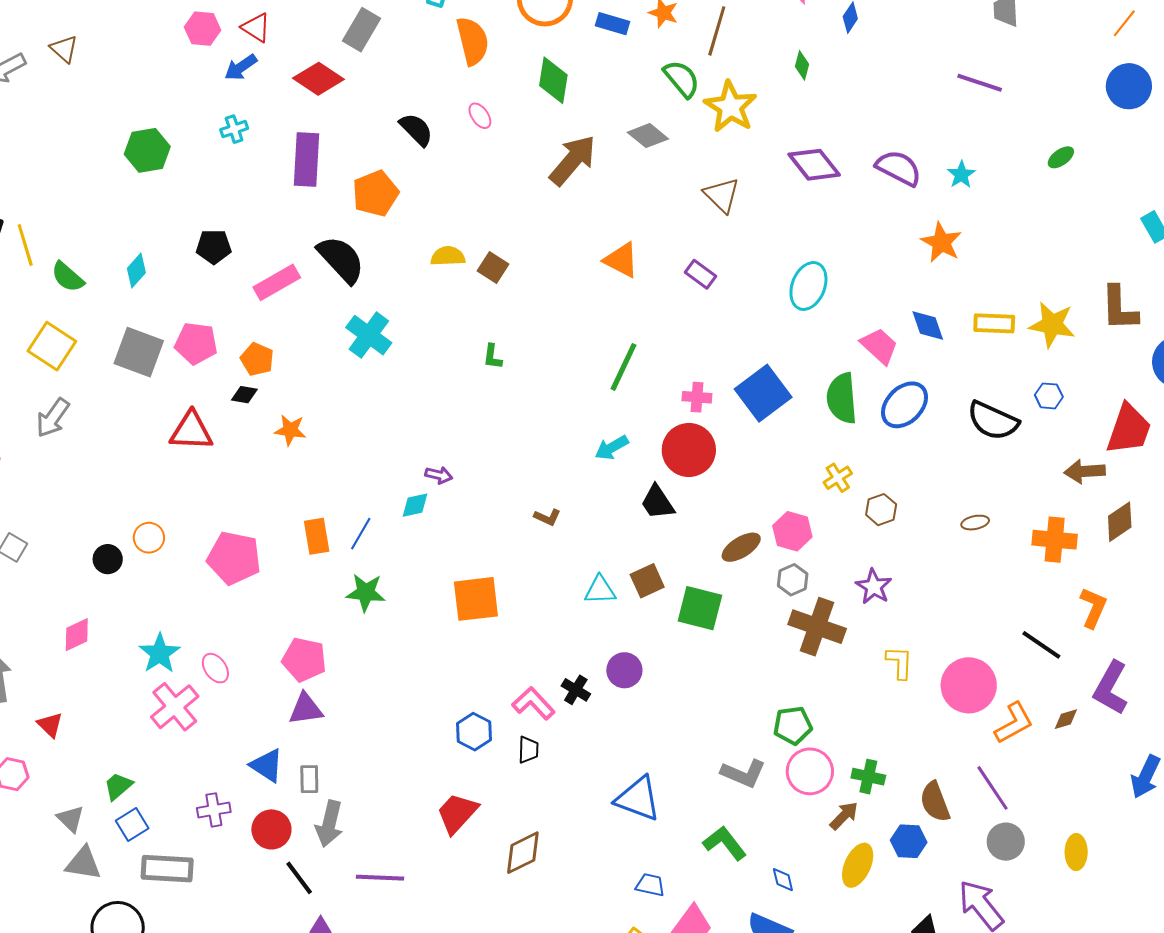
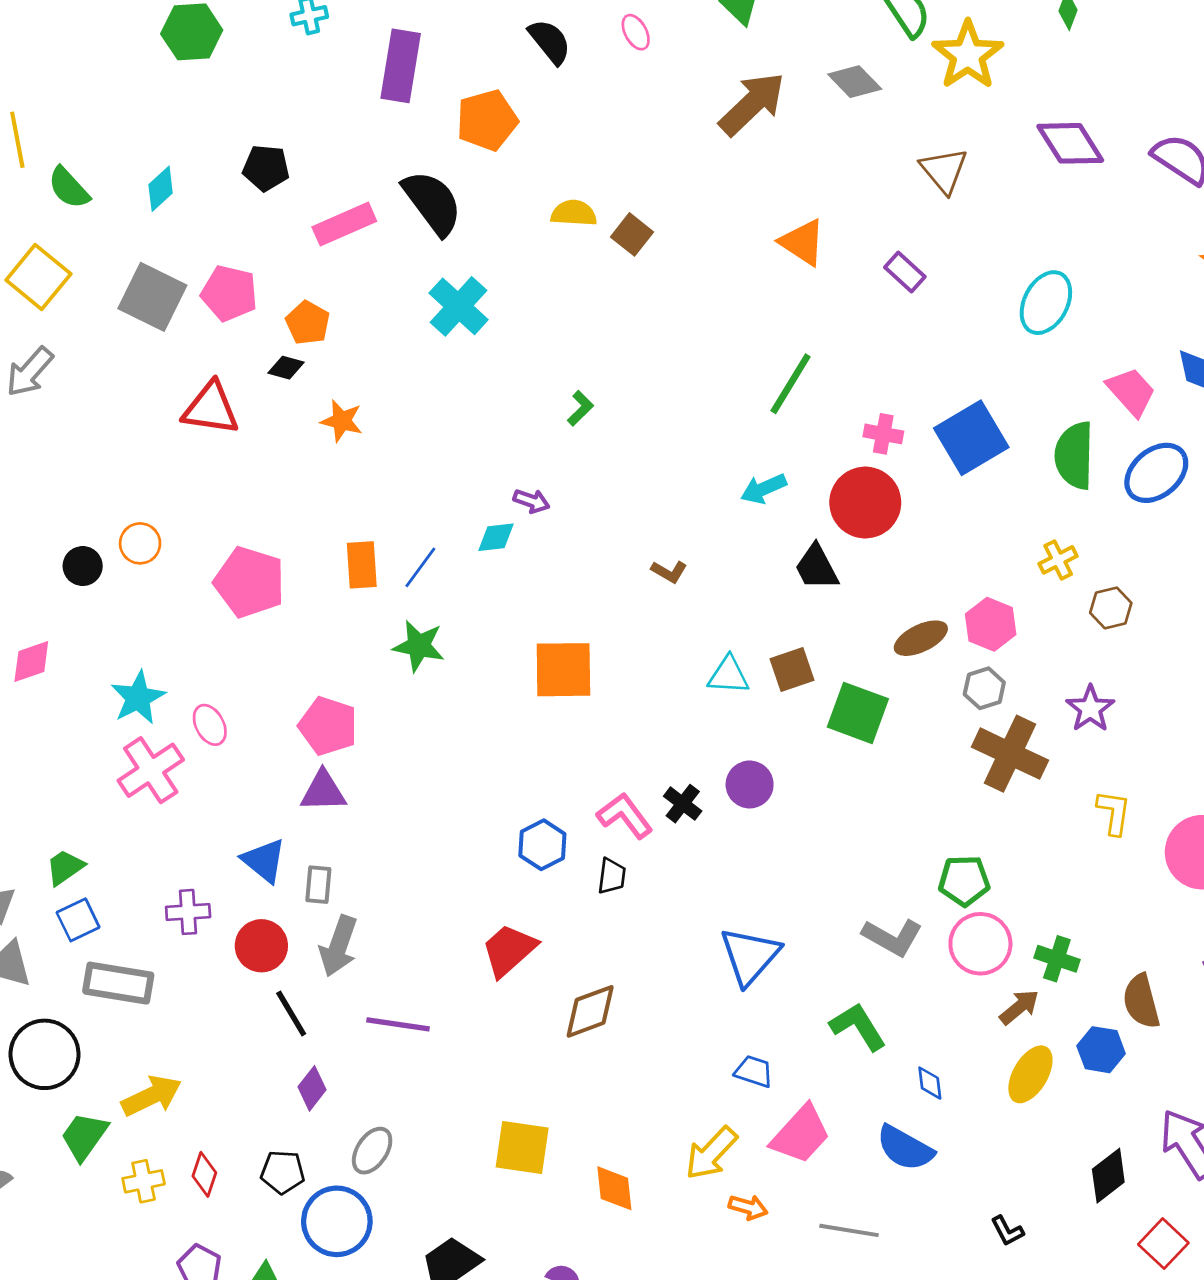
green L-shape: (492, 357) -> (580, 408), moved, turned -148
blue triangle: (638, 799) -> (750, 956), turned 45

